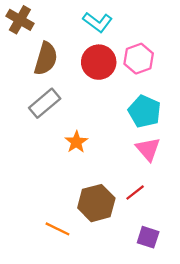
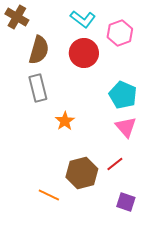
pink hexagon: (139, 59) -> (120, 33), moved
gray rectangle: (45, 103) -> (38, 88), turned -64

